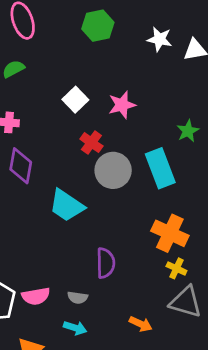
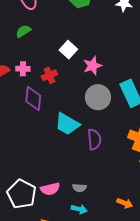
pink star: (122, 105) -> (92, 66), moved
red cross: (91, 143) -> (49, 75), moved, turned 35
purple semicircle: (106, 263) -> (94, 139), moved

